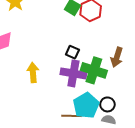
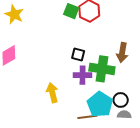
yellow arrow: (33, 73) -> (52, 93), moved
purple cross: (73, 73) -> (83, 75), size x0.7

